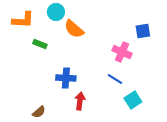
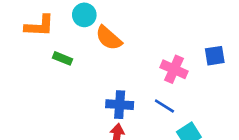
blue square: (143, 31) -> (215, 56), moved
blue cross: (66, 78) -> (120, 105), moved

